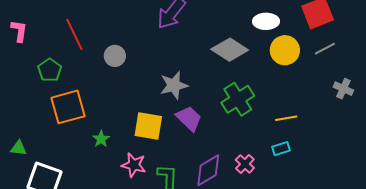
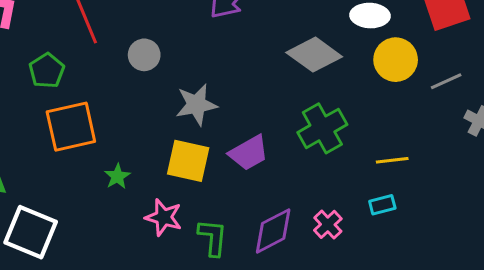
gray line: (325, 49) -> (446, 81), moved
gray star: (174, 85) -> (196, 105), moved
purple trapezoid: (189, 118) -> (249, 153), turned 104

